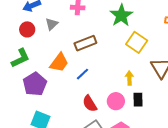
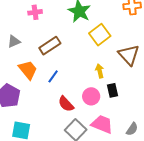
gray triangle: (52, 24) -> (14, 41), moved, turned 32
yellow square: (137, 42) -> (100, 35), turned 30
orange trapezoid: (59, 63) -> (28, 70), turned -65

